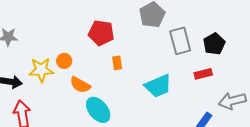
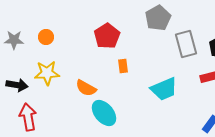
red pentagon: (101, 33) -> (107, 36), turned 30
orange circle: (64, 61) -> (46, 37), moved

